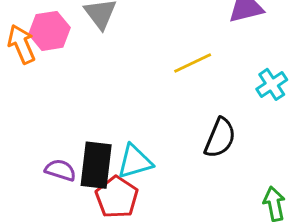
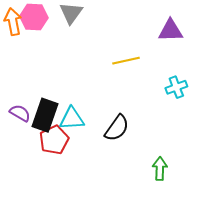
black semicircle: (220, 138) -> (117, 128), moved

